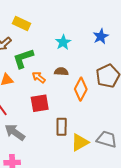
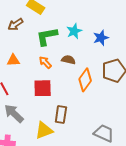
blue star: (101, 36) -> (101, 38), moved
green L-shape: (23, 58) -> (47, 36), moved
yellow triangle: (80, 142) -> (44, 130), moved

